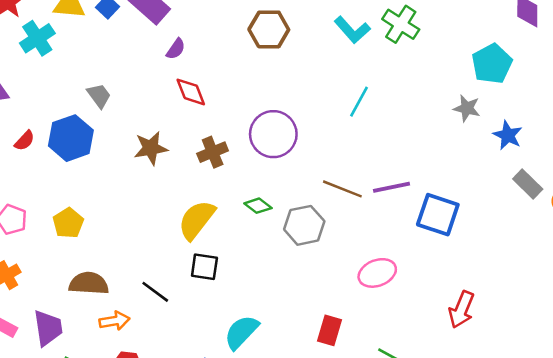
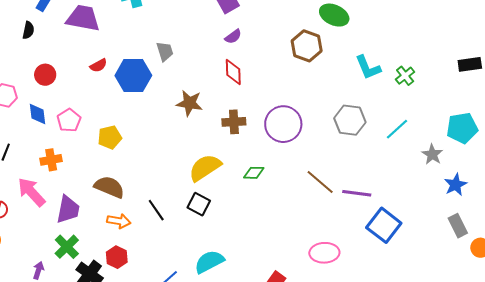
green cross: (401, 24) -> (405, 76), size x0.7
cyan line: (359, 102) -> (397, 129), moved
green diamond: (258, 206) -> (254, 173), turned -55
gray hexagon: (304, 225) -> (350, 120), moved

